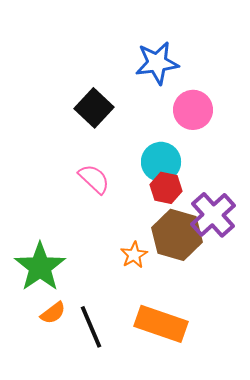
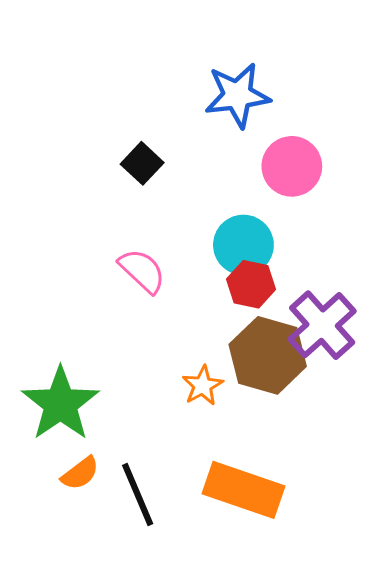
black square: (94, 108) -> (142, 163), size x0.7

